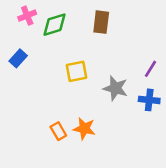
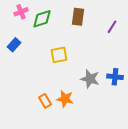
purple line: (151, 69) -> (112, 27), moved
gray star: (115, 88) -> (90, 79), moved

